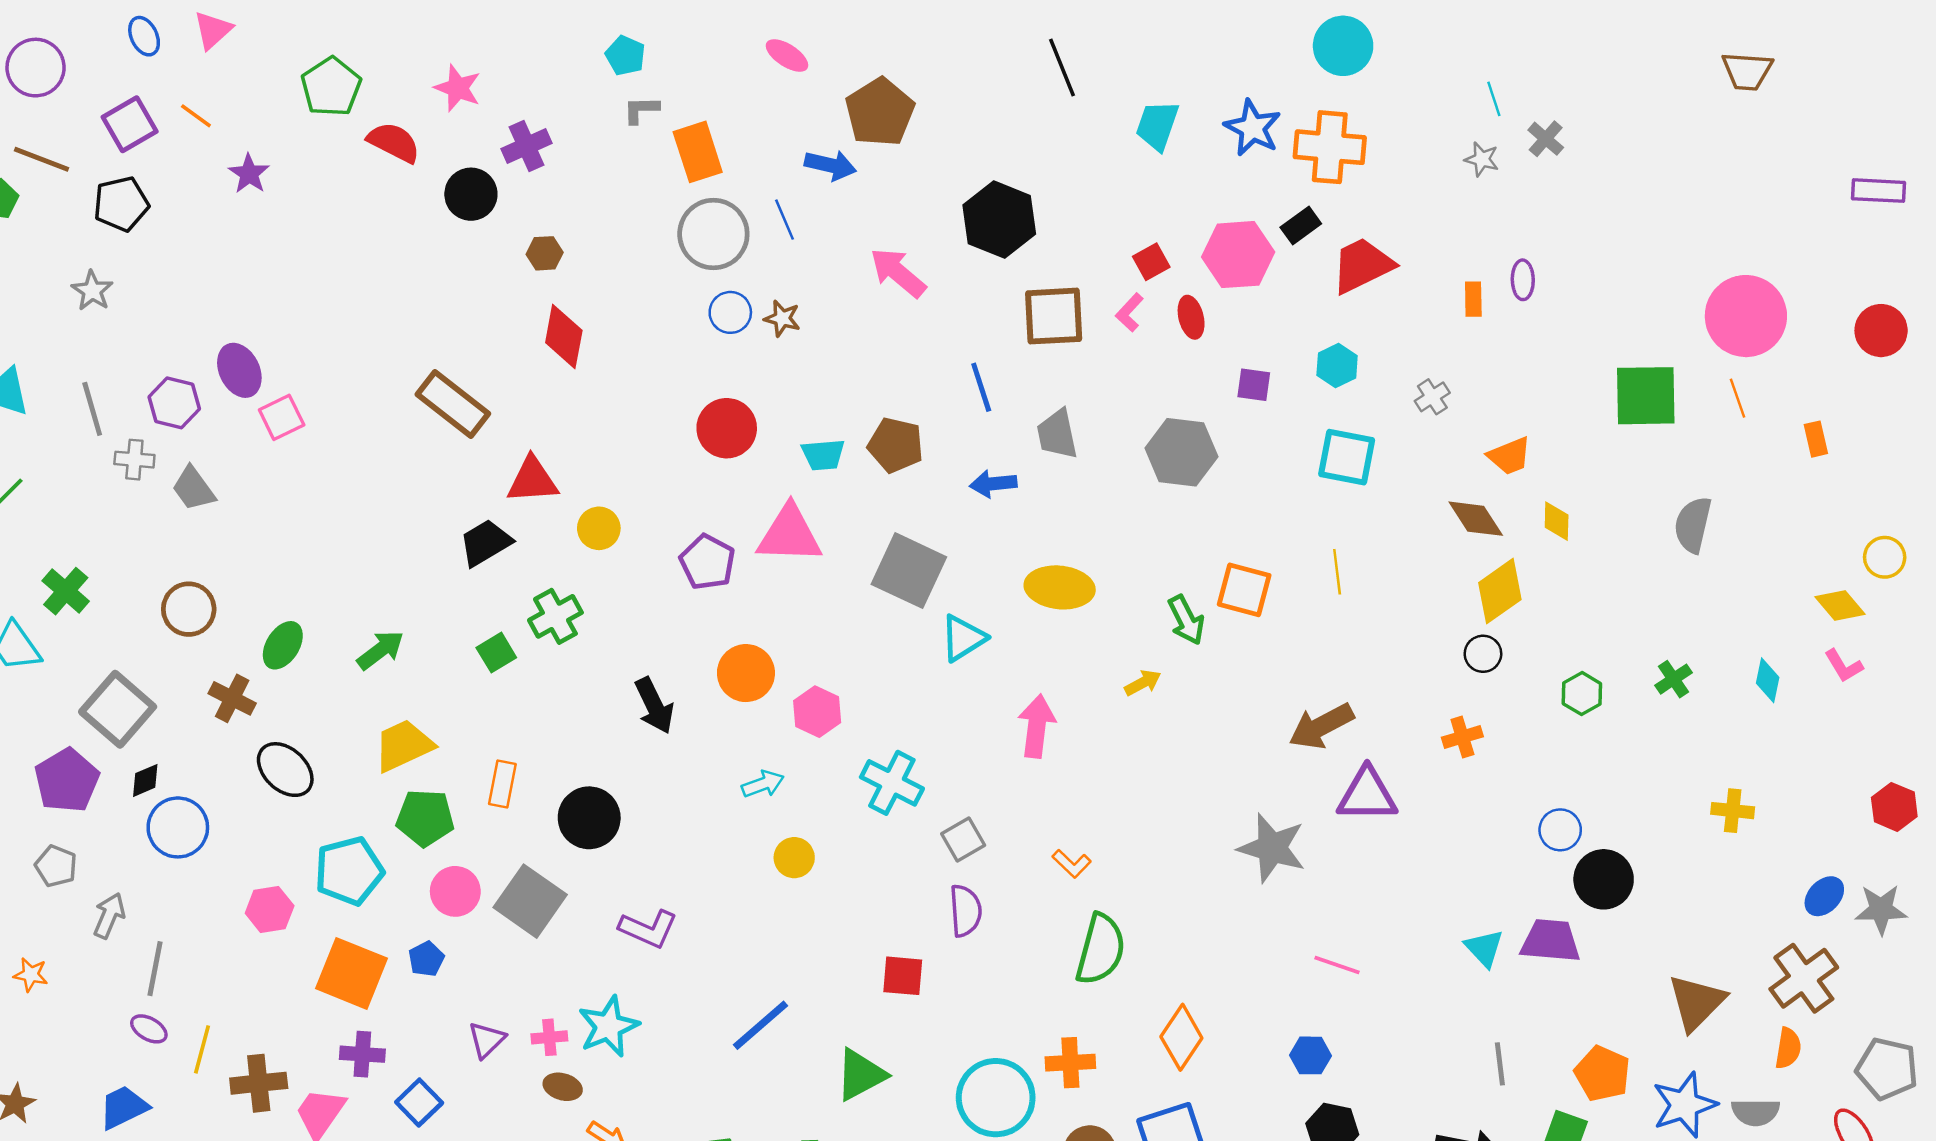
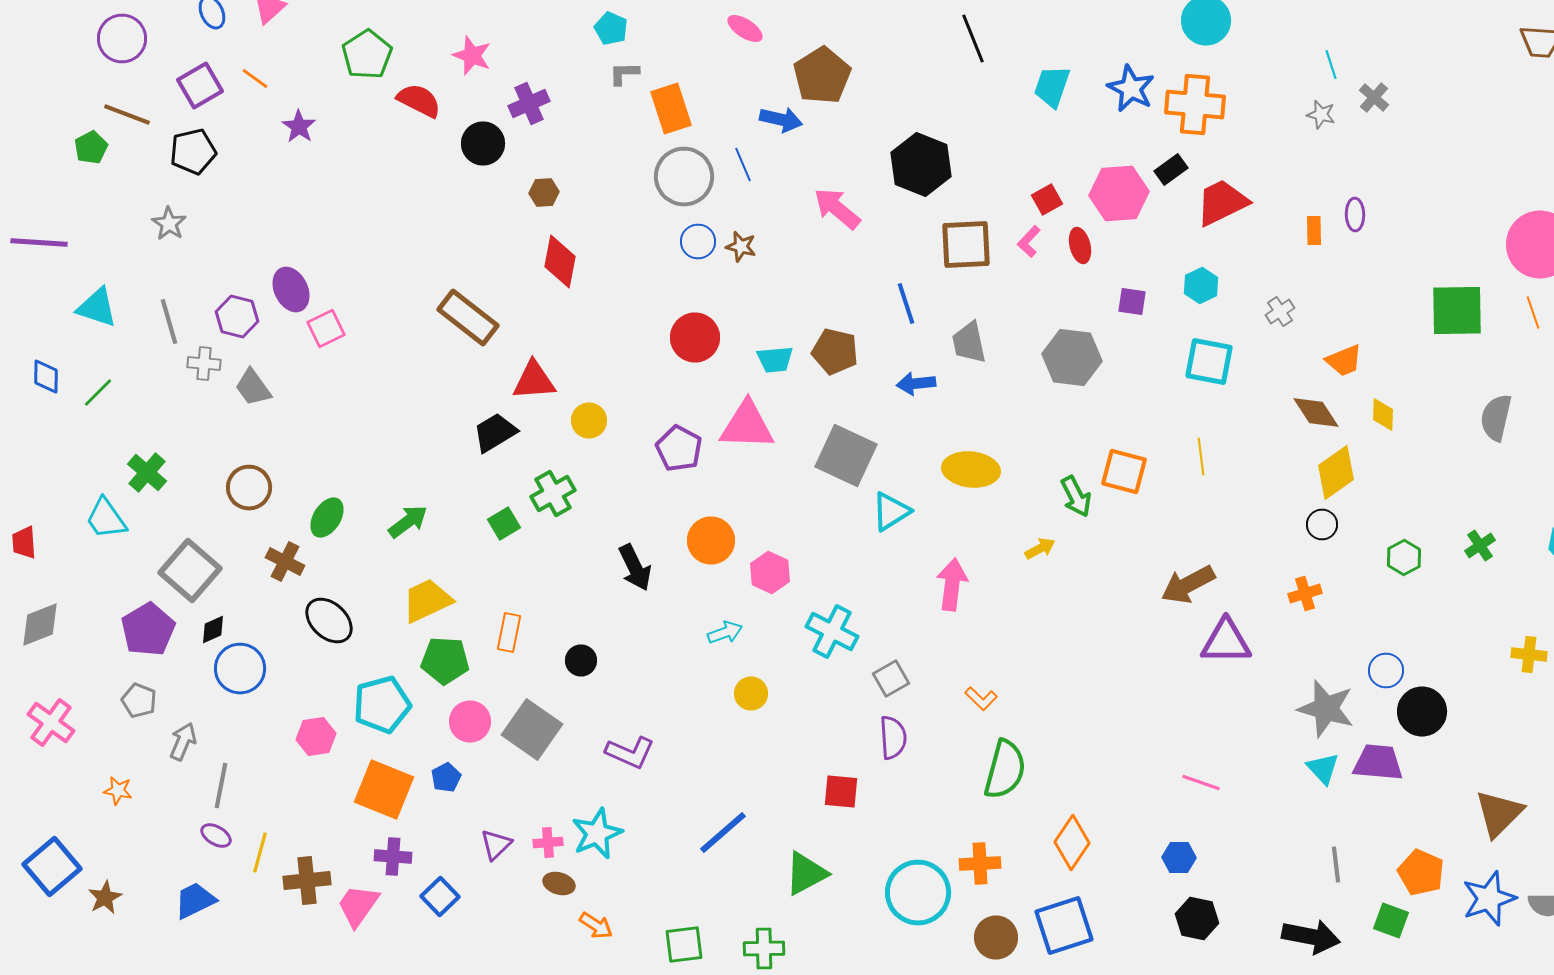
black circle: (589, 818) -> (581, 660), size x0.6
gray star: (1272, 848) -> (1326, 708), moved

